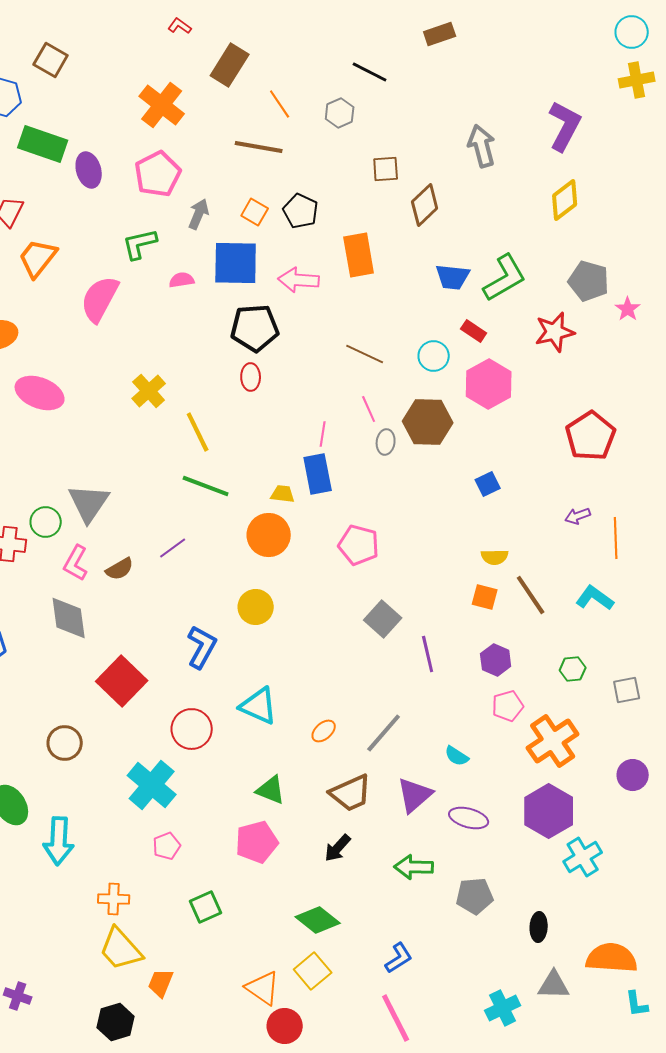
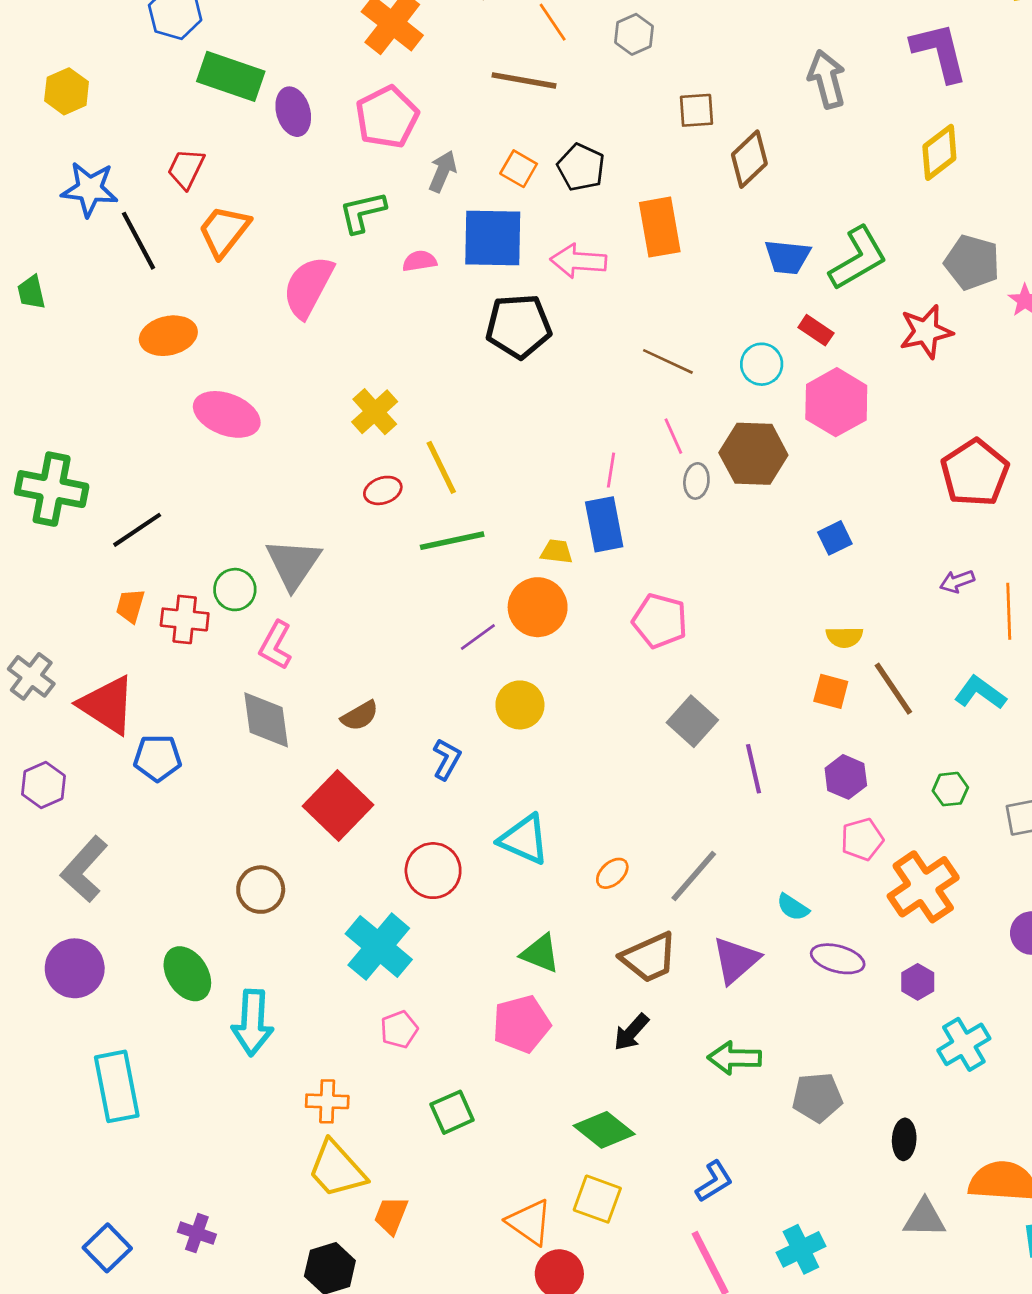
purple L-shape: (565, 126) -> (939, 52), turned -42
red ellipse: (251, 377) -> (383, 490), moved, turned 72
green line: (206, 486) -> (452, 541), turned -33
purple line: (173, 548) -> (478, 637), moved
brown semicircle: (120, 569) -> (360, 716), moved
blue L-shape: (202, 647) -> (447, 759), size x0.7
purple hexagon: (549, 811) -> (918, 982), size x0.5
purple ellipse: (469, 818) -> (838, 959), moved
yellow square: (313, 971) -> (597, 1199), turned -30
cyan cross: (503, 1008) -> (801, 1249), moved

